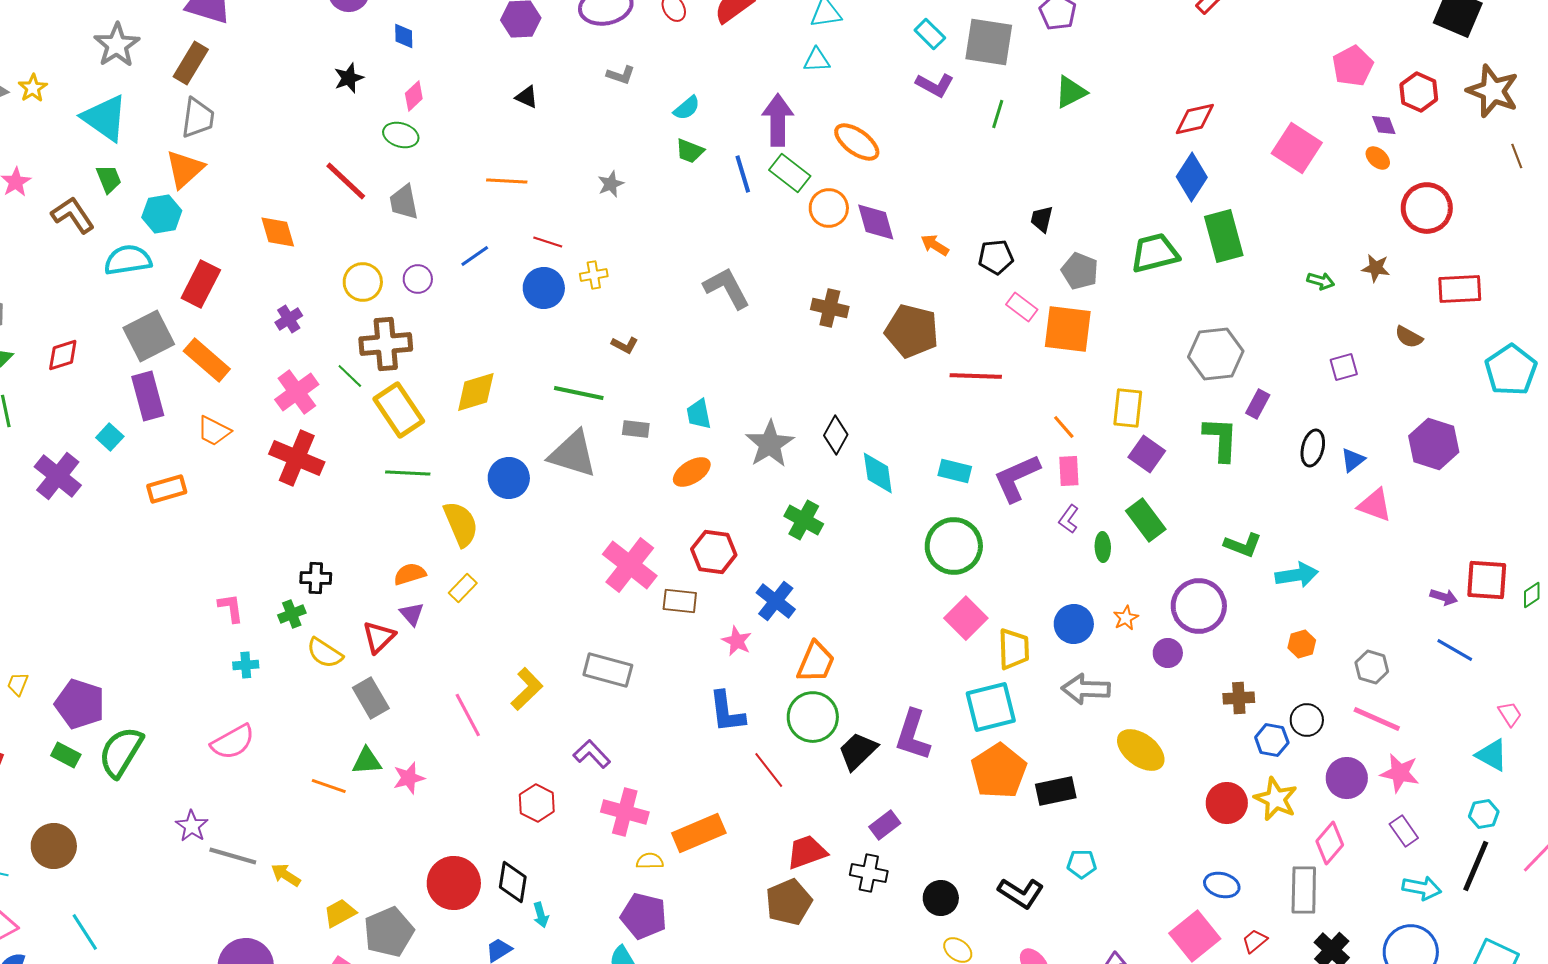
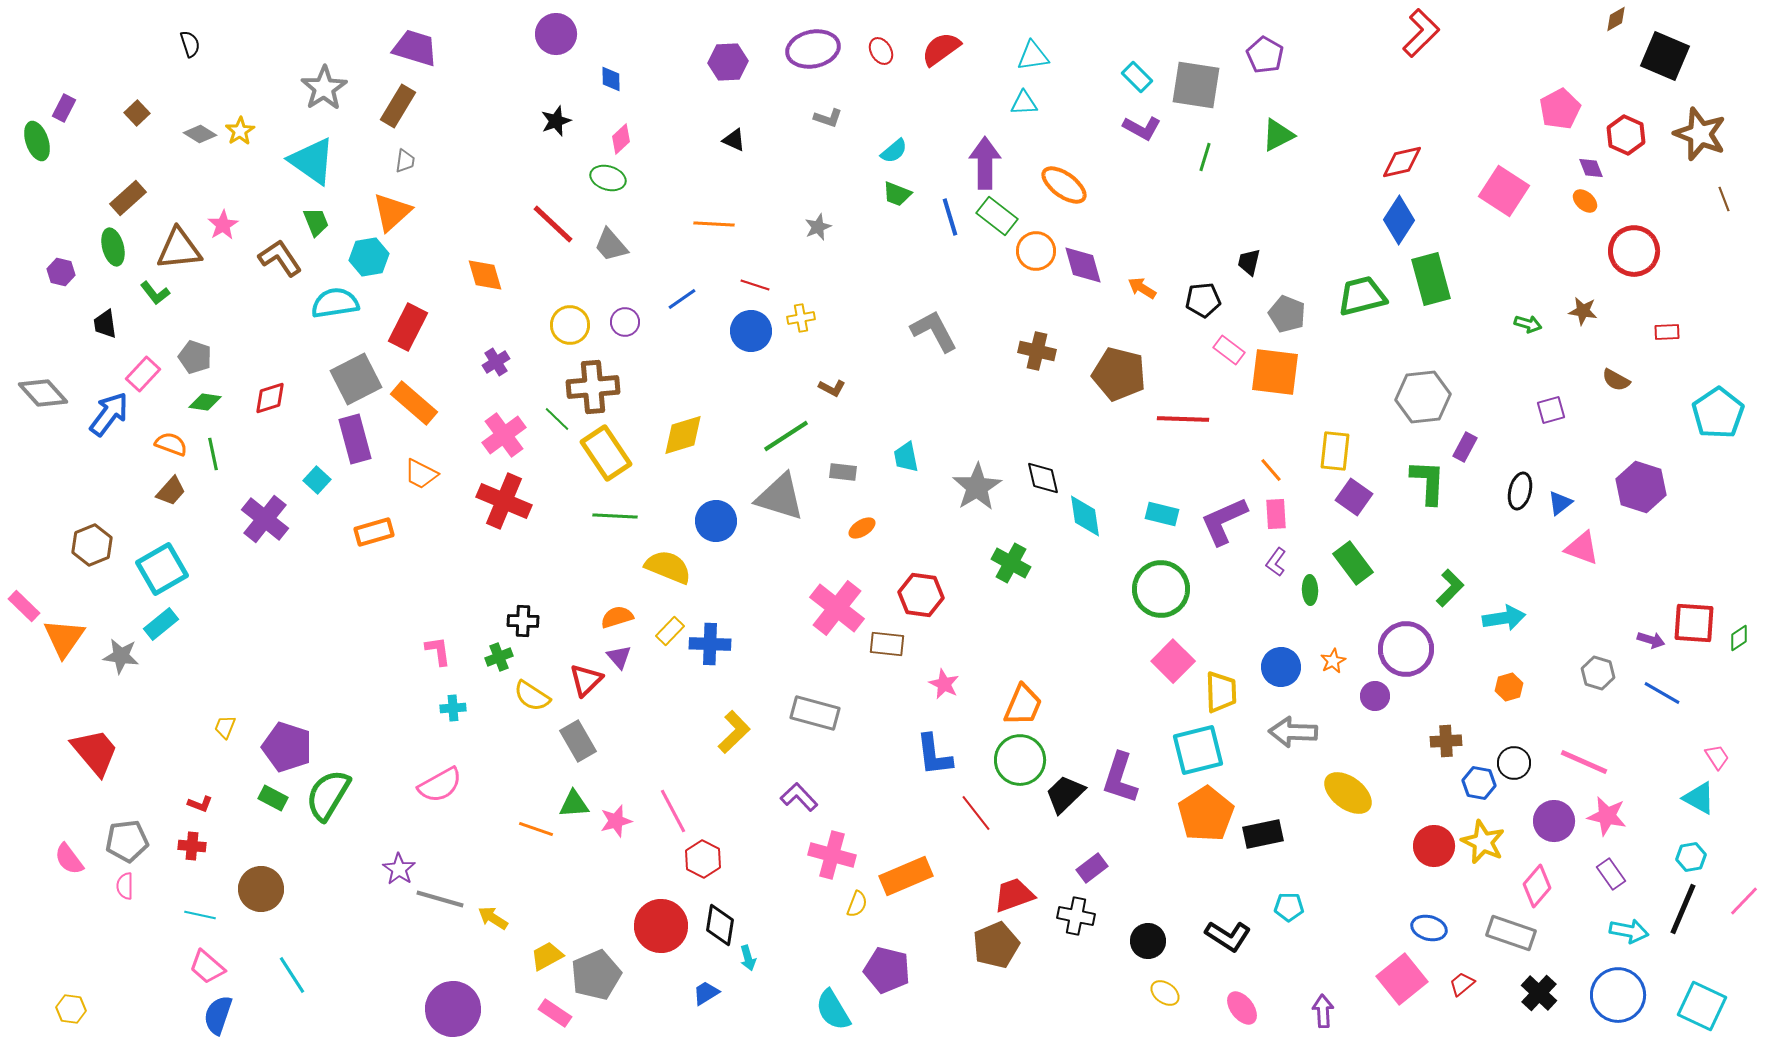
gray trapezoid: (198, 118) -> (405, 161), size x0.6
gray trapezoid: (404, 202) -> (611, 245), turned -30
red rectangle: (1460, 289) -> (1667, 332), size x0.6
green line: (579, 393) -> (786, 436), turned -45
black diamond: (836, 435) -> (1043, 478), turned -42
orange ellipse: (692, 472) -> (862, 528), moved, size x0.7
yellow semicircle: (461, 524) -> (668, 567), turned -45
green L-shape: (1243, 545) -> (1450, 588), turned -66
blue cross: (776, 601) -> (710, 644), moved, turned -36
gray hexagon: (1372, 667) -> (1598, 673), moved
pink line: (468, 715) -> (673, 811), moved
red hexagon: (537, 803) -> (703, 859), moved
yellow semicircle: (650, 861) -> (857, 904), turned 112
gray rectangle: (1304, 890) -> (1511, 933), turned -72
purple pentagon: (644, 916) -> (887, 970), moved

